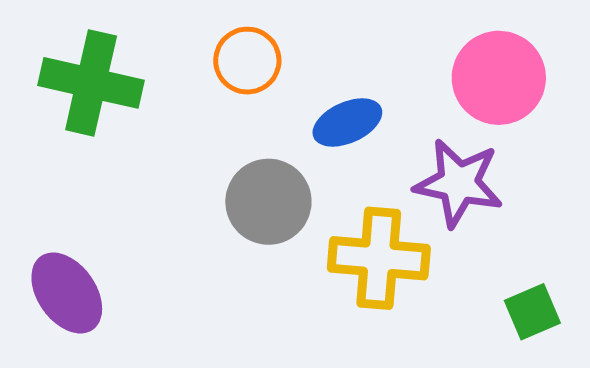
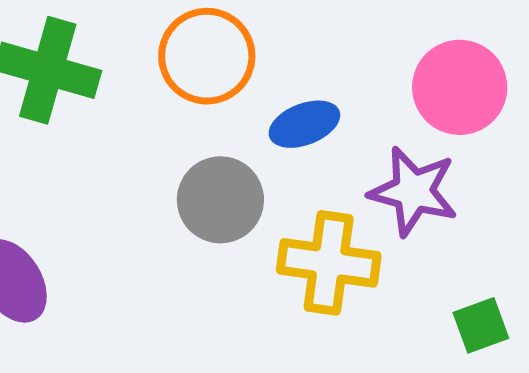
orange circle: (247, 61) -> (207, 56), size x1.4

